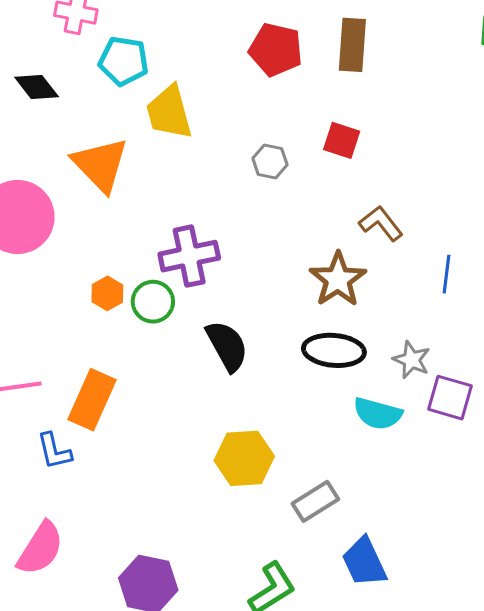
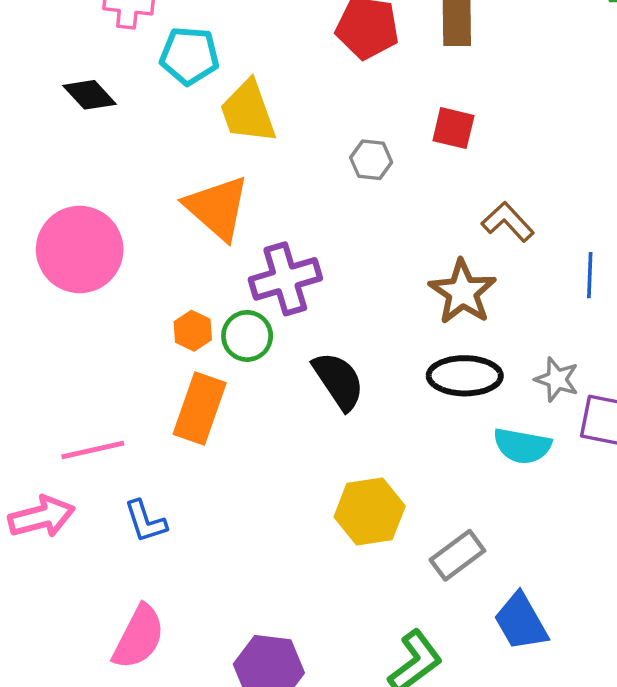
orange triangle: (100, 165) -> (217, 208), moved
orange rectangle: (92, 400) -> (200, 409), moved

